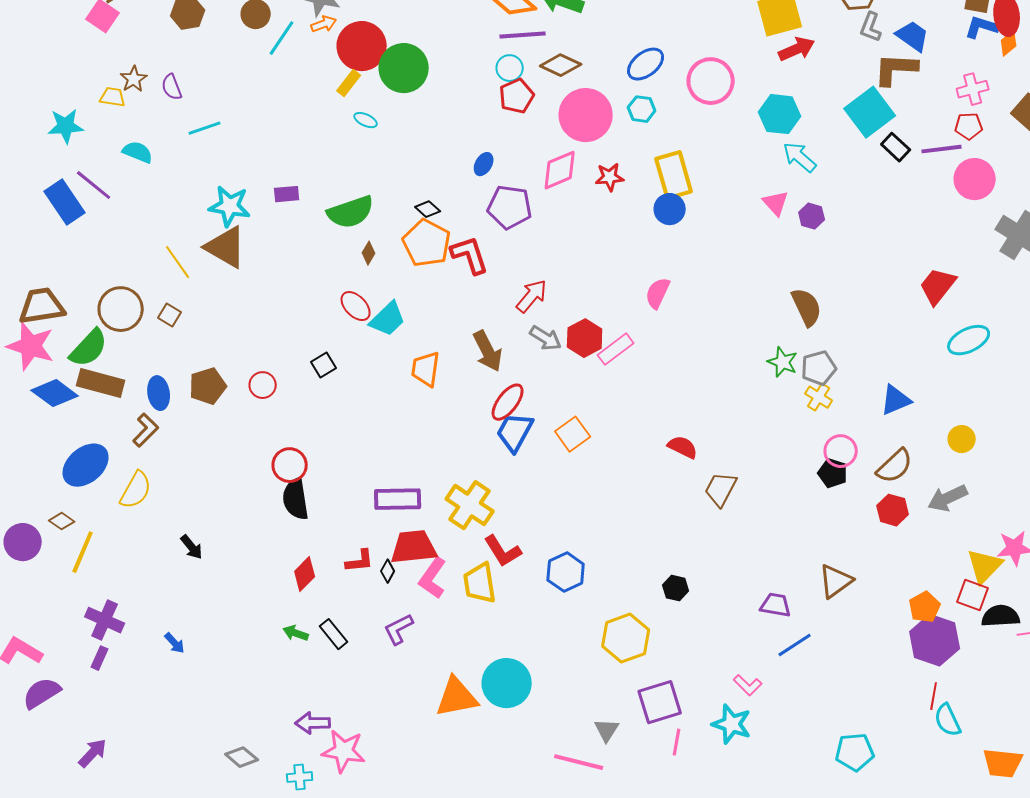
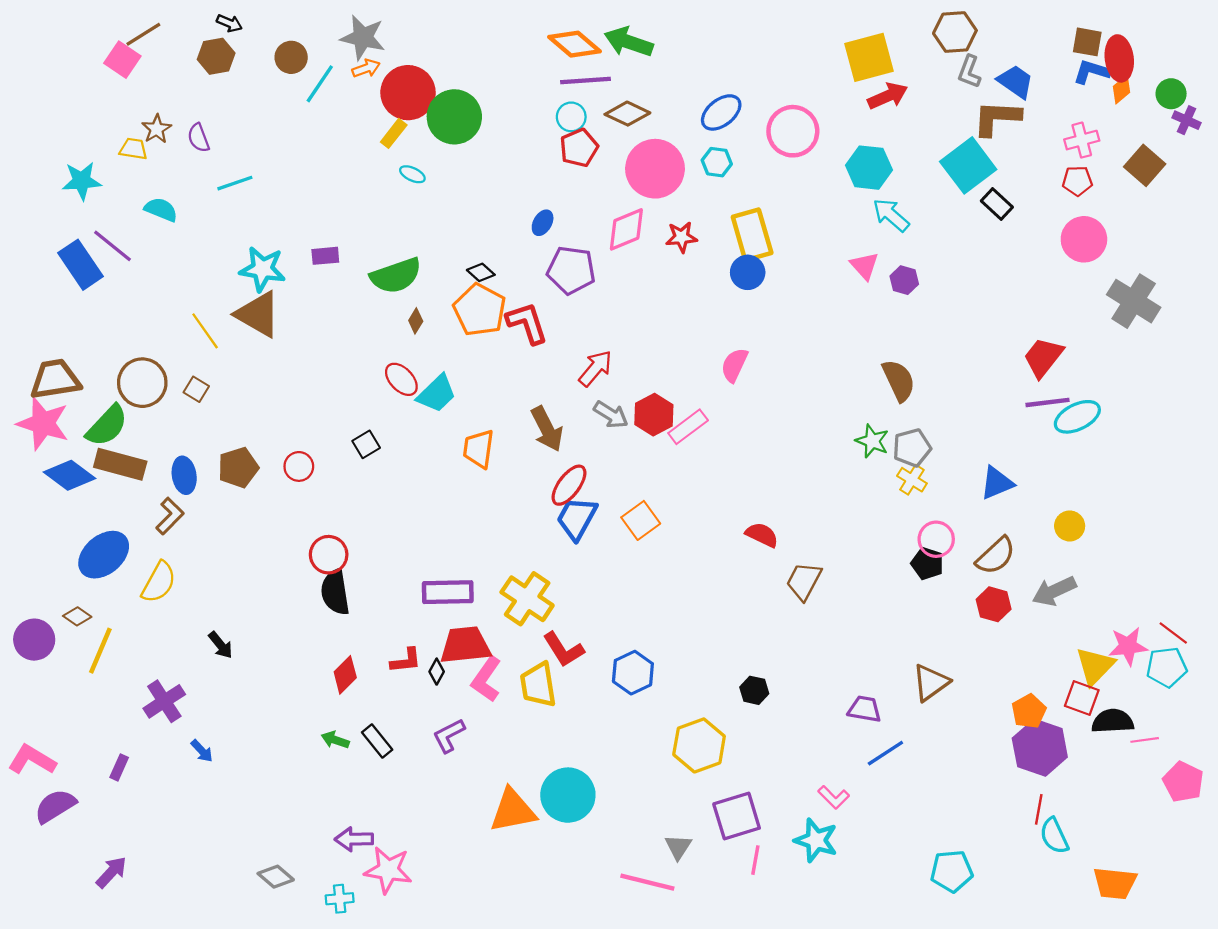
purple line: (942, 149) -> (1048, 402), moved
purple cross: (105, 620) -> (164, 701), moved, turned 33

